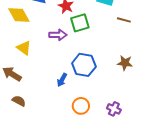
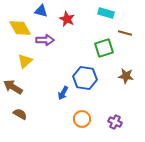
green square: (80, 23) -> (104, 48), moved
purple arrow: (58, 35) -> (45, 40), moved
yellow triangle: (24, 48) -> (25, 61), turned 42

